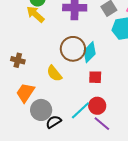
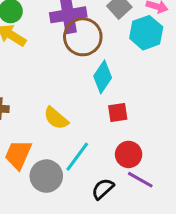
brown circle: (73, 49) -> (83, 37), moved
cyan line: (80, 110) -> (77, 157), moved
black semicircle: (54, 122) -> (103, 189), moved

